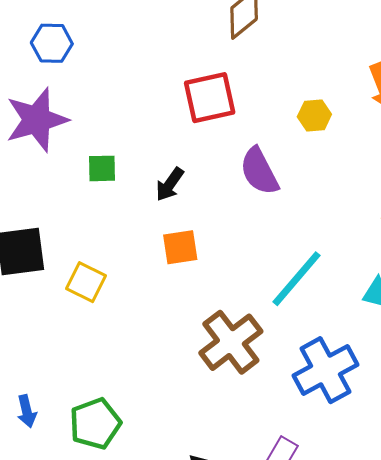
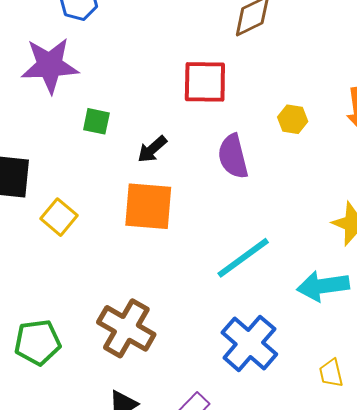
orange square: (180, 247) -> (148, 206), size x1.6
brown cross: (231, 342) -> (126, 328), moved, turned -36
blue cross: (325, 370) -> (249, 343), turned -34

